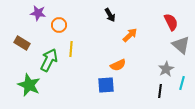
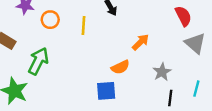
orange arrow: (130, 35) -> (141, 42), moved
yellow line: (71, 49) -> (83, 26), moved
gray star: (166, 69) -> (162, 72), moved

